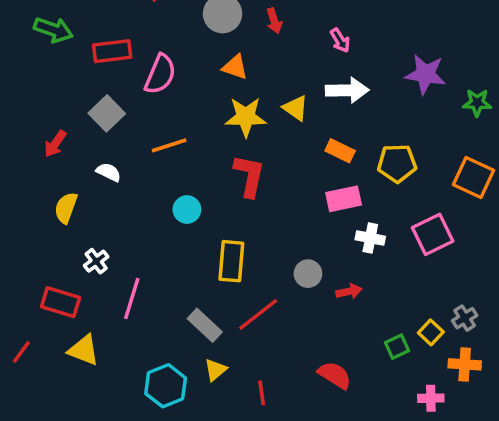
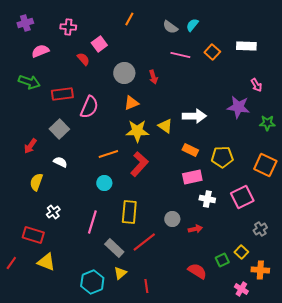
pink arrow: (340, 40) -> (256, 85), moved
orange triangle: (235, 67) -> (131, 103), turned -42
orange line: (169, 145) -> (108, 154), moved
red L-shape: (249, 176) -> (139, 164), turned 30
pink line: (132, 299) -> (92, 222), moved
gray cross: (465, 318) -> (260, 229), moved
red semicircle: (335, 375) -> (197, 271), moved
pink cross: (431, 398) -> (241, 289), turned 32

